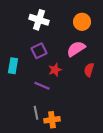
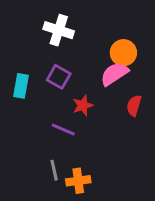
orange circle: (82, 22) -> (123, 53), moved
purple square: (39, 51) -> (59, 77), turned -35
cyan rectangle: (13, 66) -> (21, 86), moved

